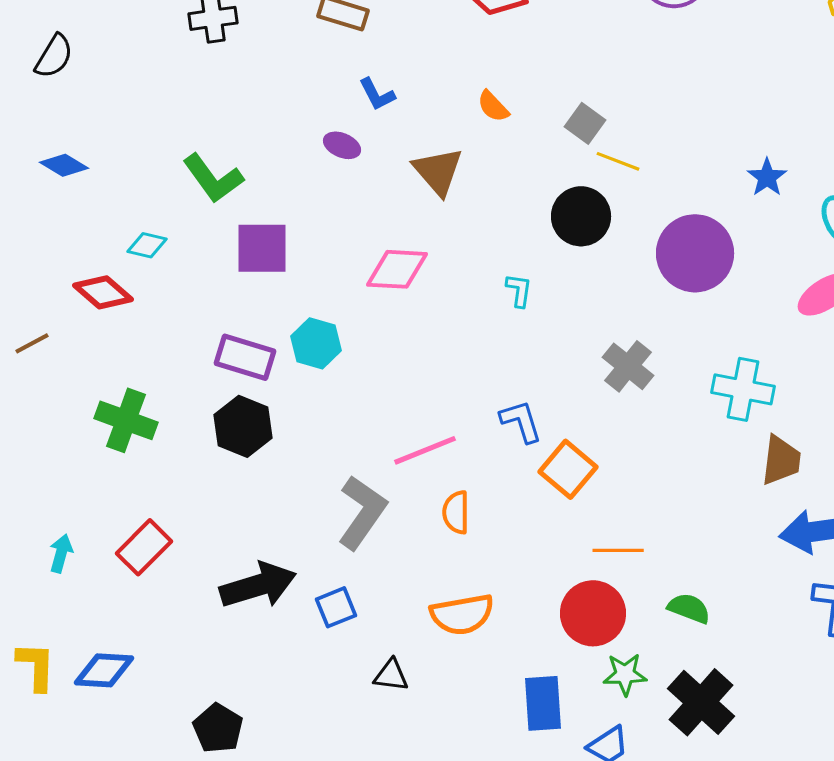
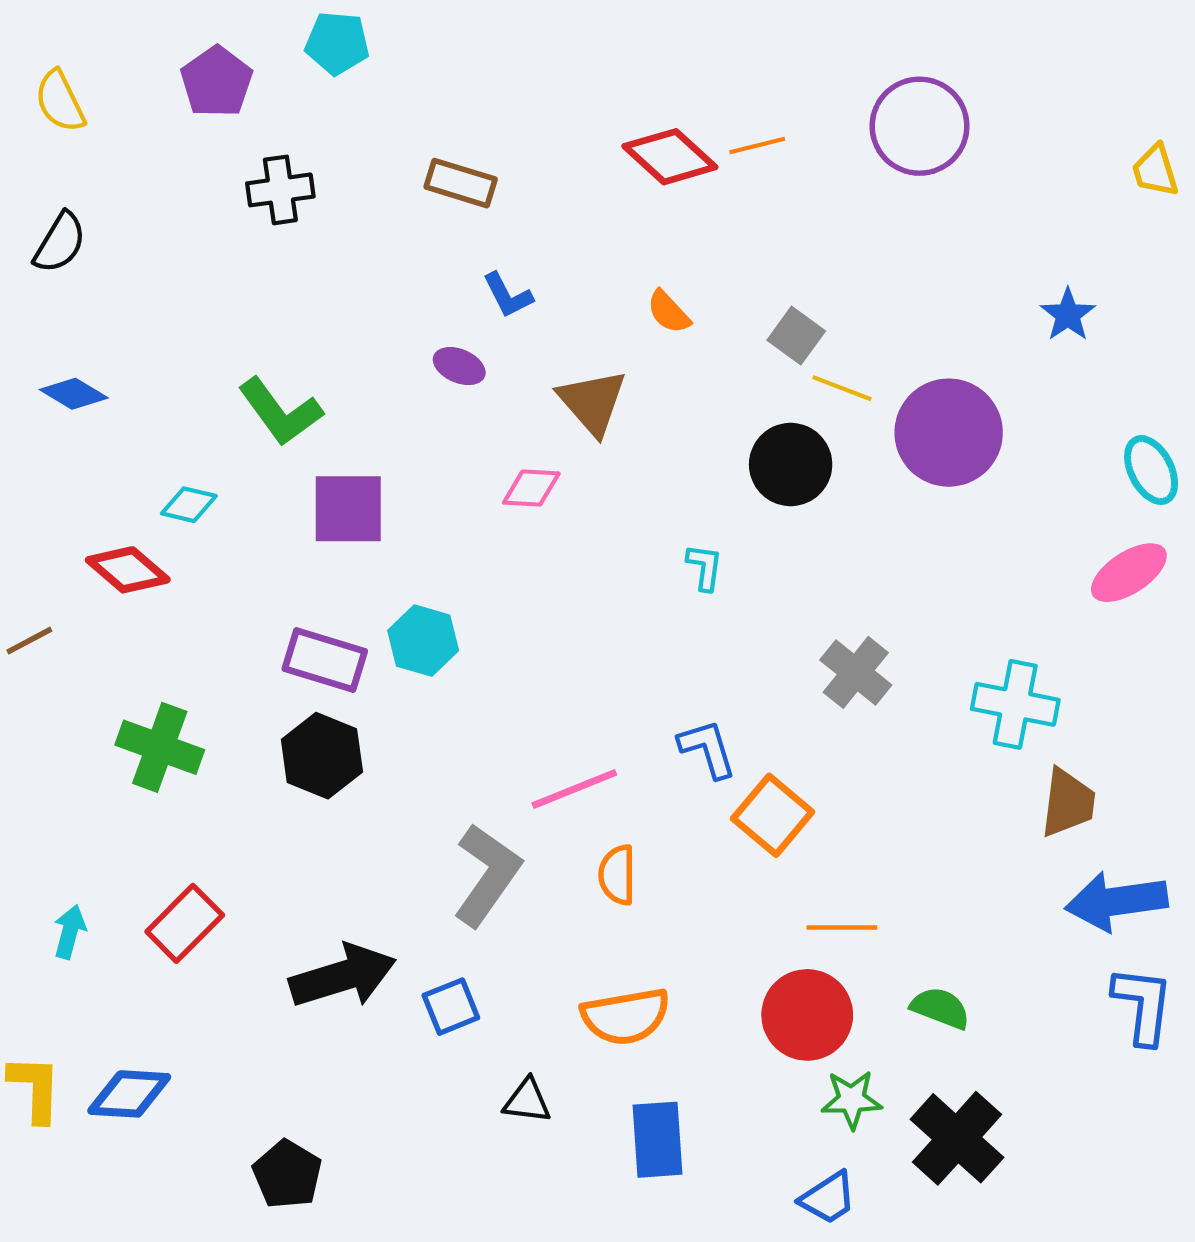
blue star: (767, 177) -> (1068, 315), moved
purple circle: (695, 253) -> (949, 433), moved
pink diamond: (397, 269) -> (531, 488), moved, size x0.7
blue rectangle: (543, 703) -> (657, 1140), moved

